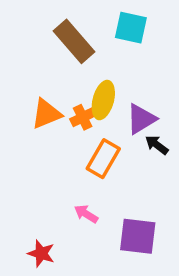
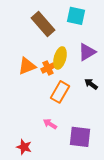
purple triangle: (141, 119) -> (87, 52), moved

